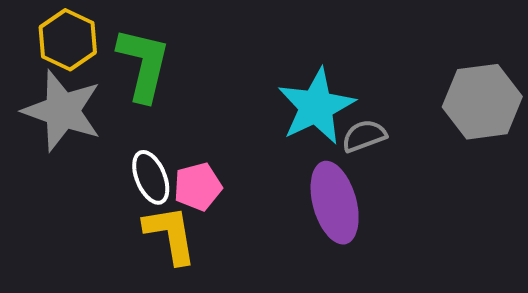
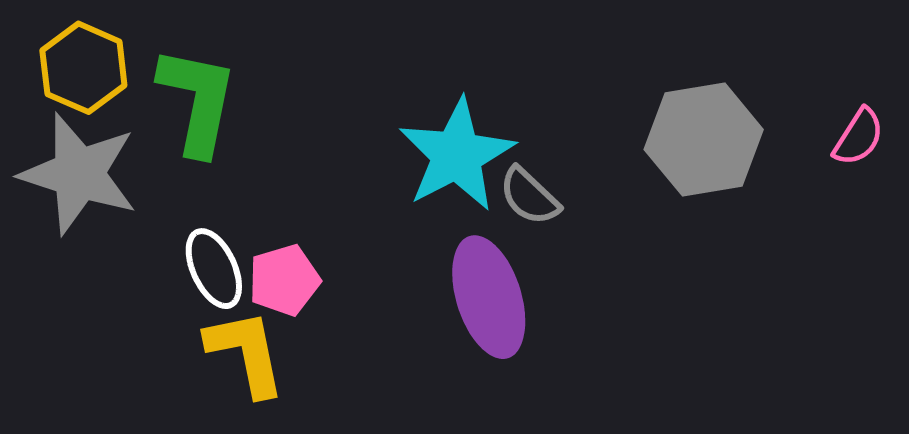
gray semicircle: (364, 136) -> (529, 196), turned -114

